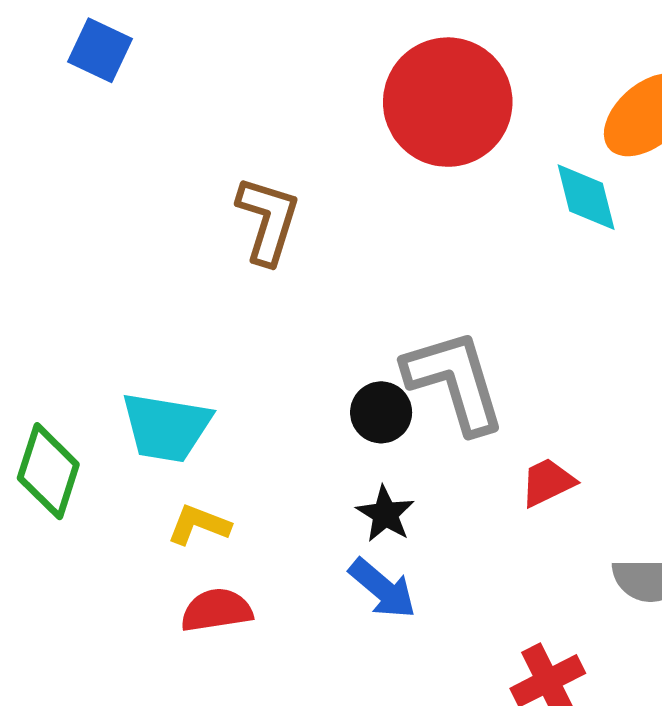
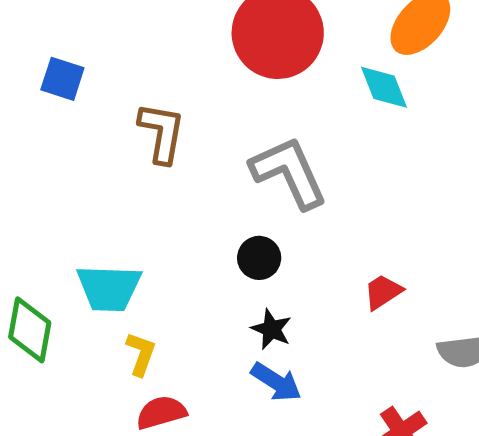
blue square: (100, 50) -> (62, 79), moved
gray L-shape: (455, 381) -> (289, 172), moved
yellow L-shape: (199, 525) -> (141, 354), turned 96

